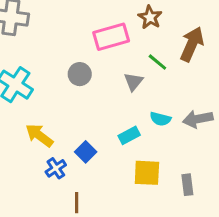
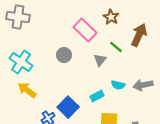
pink rectangle: (111, 37) -> (85, 30), turned 60
yellow arrow: (39, 135) -> (27, 90), moved
blue square: (86, 152) -> (68, 107), size x1.5

